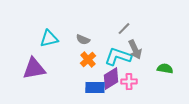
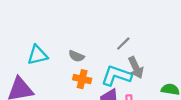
orange cross: (88, 60) -> (82, 79), turned -35

